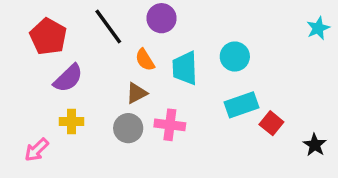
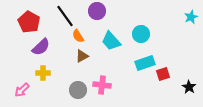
orange semicircle: (145, 60) -> (78, 36), moved
cyan trapezoid: (185, 68) -> (111, 41), turned -40
red square: (271, 123) -> (163, 74), turned 32
pink cross: (170, 125) -> (102, 85), moved
gray circle: (128, 128) -> (78, 90), moved

